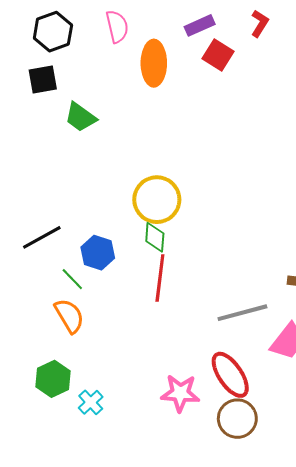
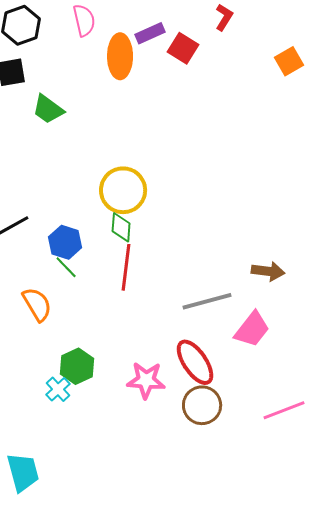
purple rectangle: (200, 25) -> (150, 33), moved
green line: (72, 279) -> (66, 267), moved
green hexagon: (53, 379) -> (77, 366), moved

